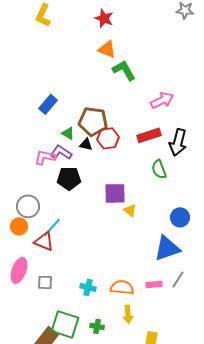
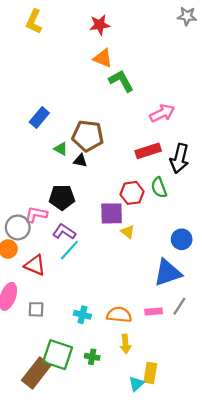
red star: (104, 18) -> (100, 25), turned -30
red hexagon: (108, 138) -> (132, 193), moved
purple L-shape: (61, 152) -> (64, 232), moved
pink L-shape: (45, 157) -> (36, 215), moved
cyan line: (52, 227) -> (69, 250), moved

